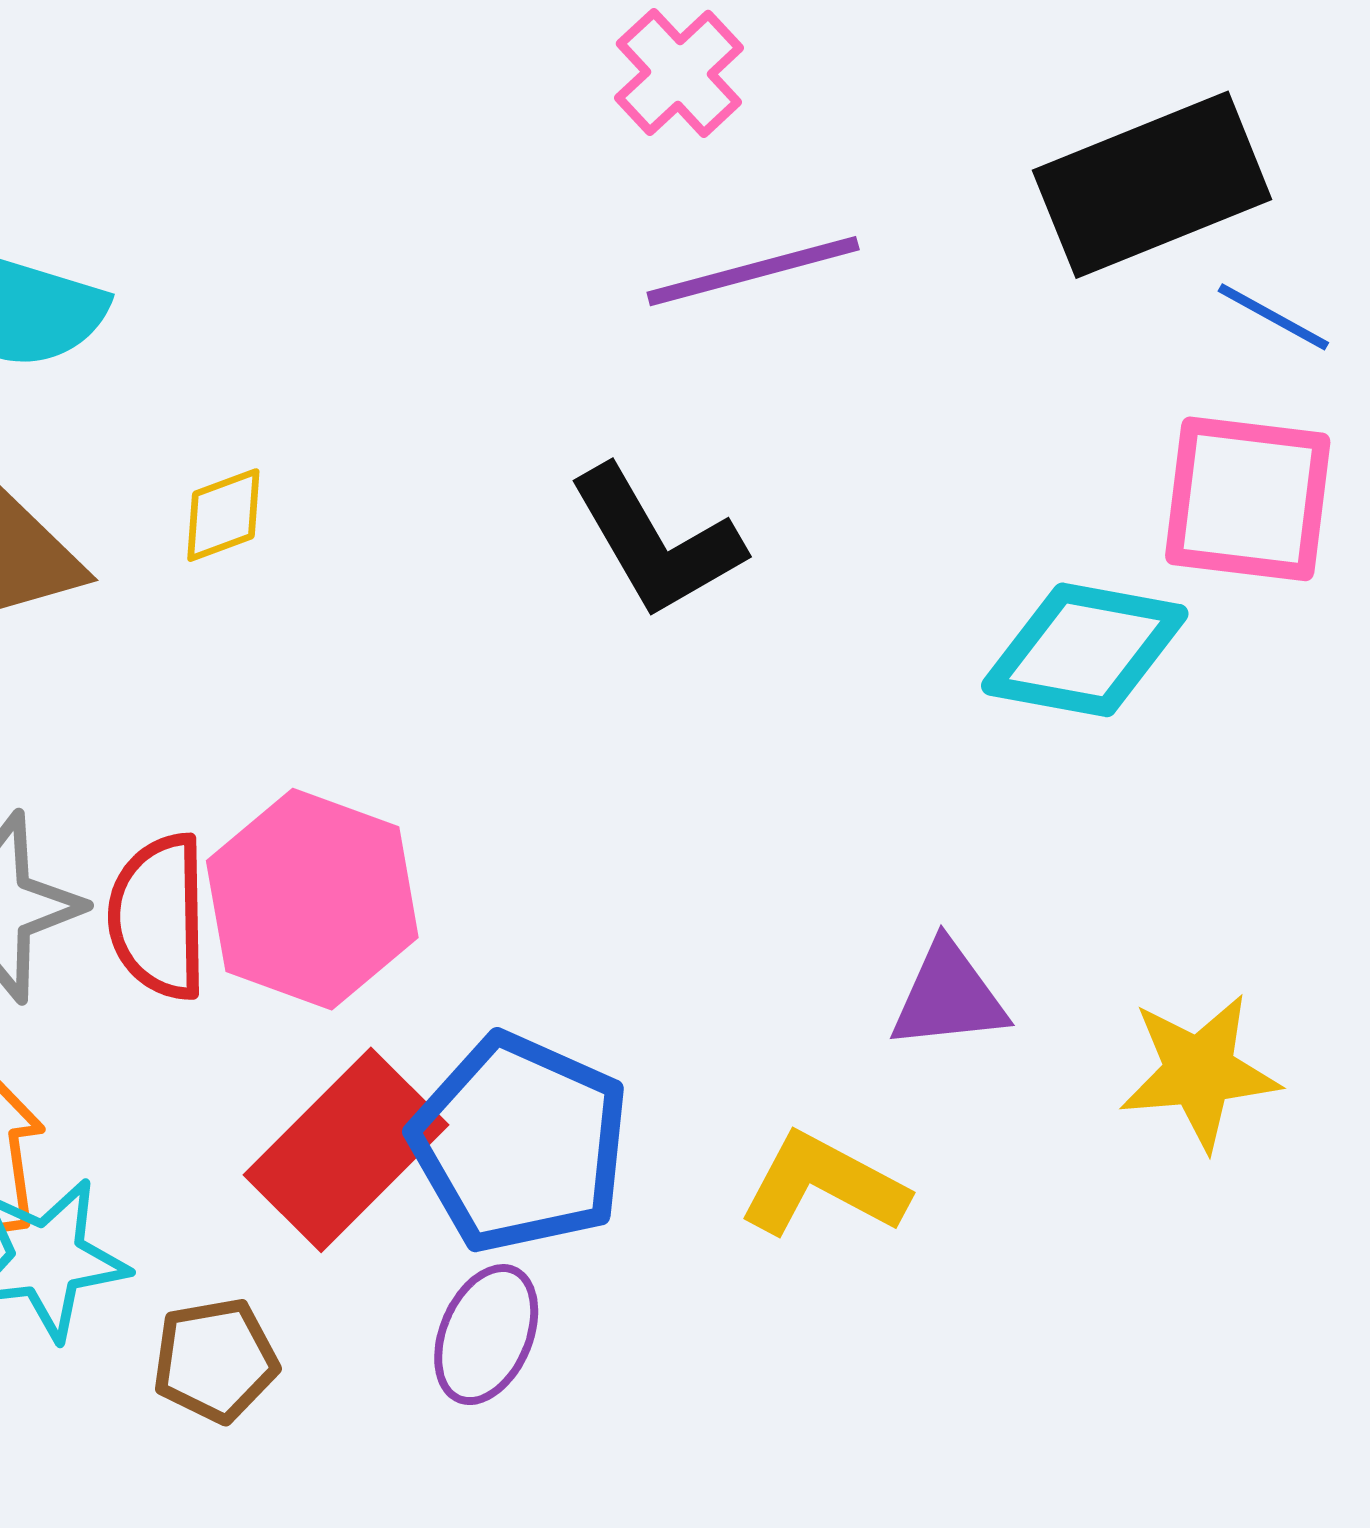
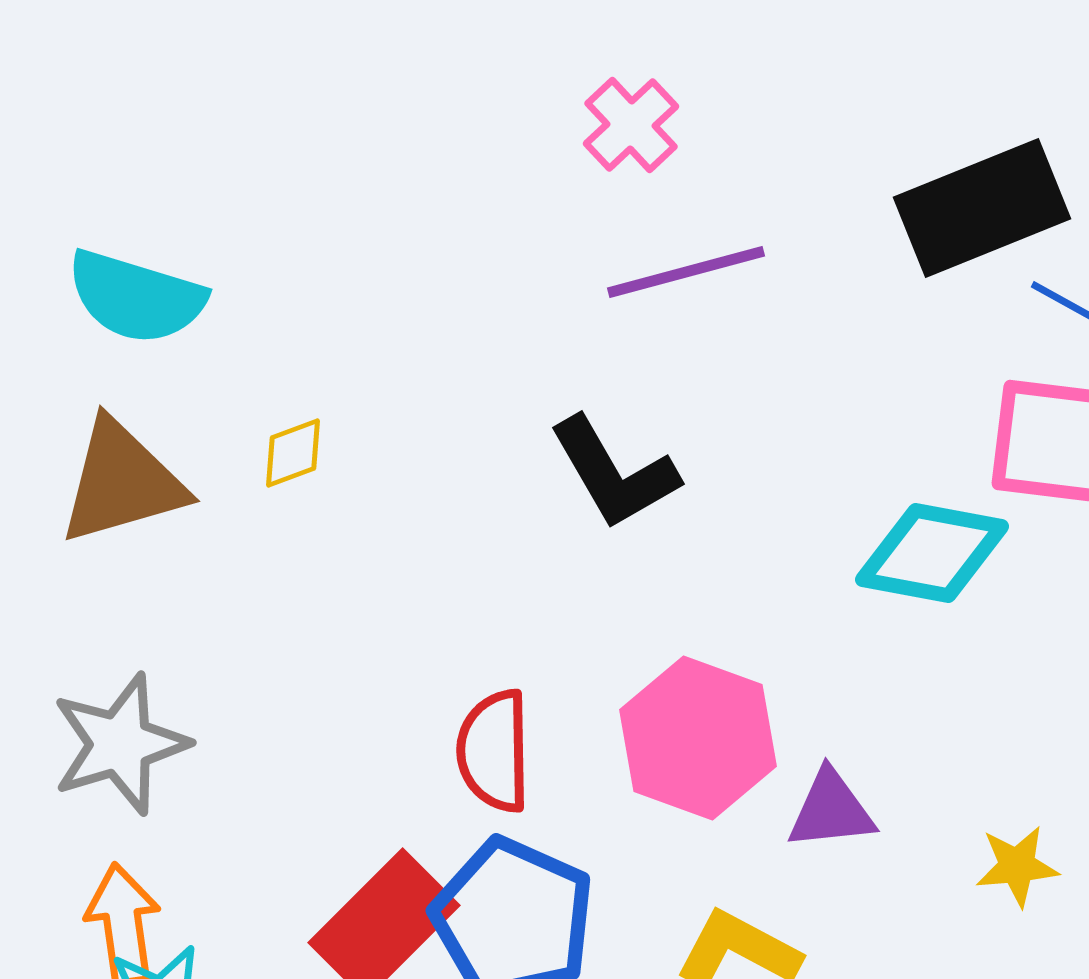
pink hexagon: (312, 899) -> (698, 738), moved
red semicircle: (159, 917) -> (494, 751), moved
yellow star: (1199, 1072) -> (1017, 866), size x0.7

